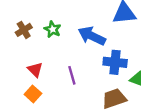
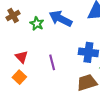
brown cross: (24, 30) -> (13, 16), moved
blue arrow: (92, 36) -> (61, 19), moved

